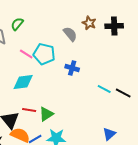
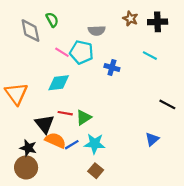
green semicircle: (17, 24) -> (52, 20), turned 112
gray semicircle: (70, 34) -> (97, 31), moved, turned 126
cyan line: (104, 89) -> (150, 56), moved
black line: (123, 93) -> (167, 104), moved

